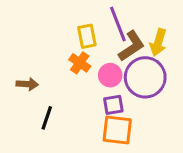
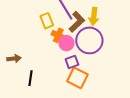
orange cross: (80, 63) -> (58, 35), moved
orange square: (117, 130) -> (77, 78), turned 30

